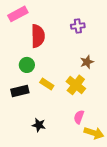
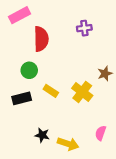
brown star: (87, 62) -> (105, 74), moved
pink semicircle: (79, 117) -> (101, 133), moved
yellow arrow: (94, 133) -> (68, 144), moved

